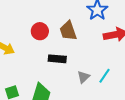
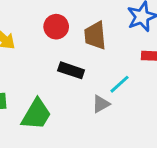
cyan line: (105, 76) -> (120, 84), moved

